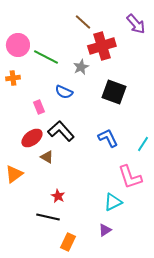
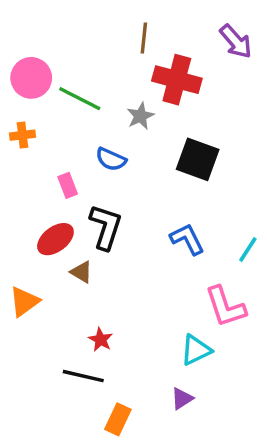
brown line: (83, 22) -> (144, 38), turned 54
red cross: (102, 46) -> (177, 80), turned 32
black L-shape: (61, 131) -> (106, 227), turned 60

